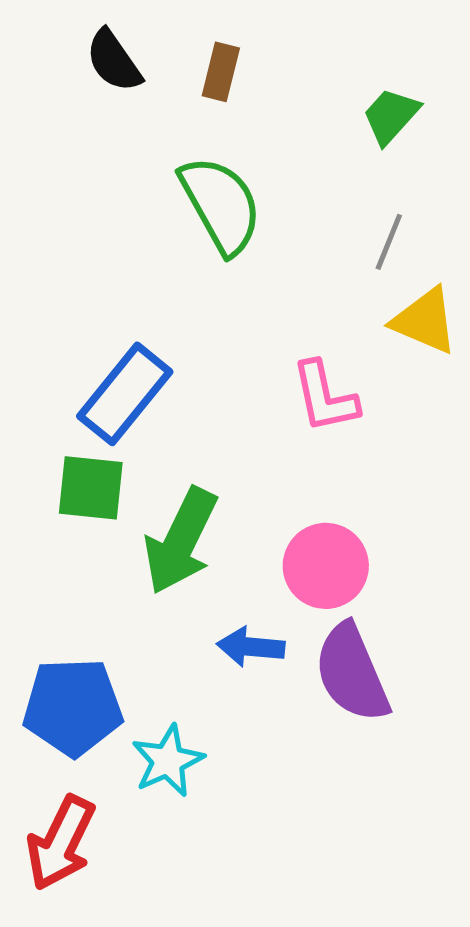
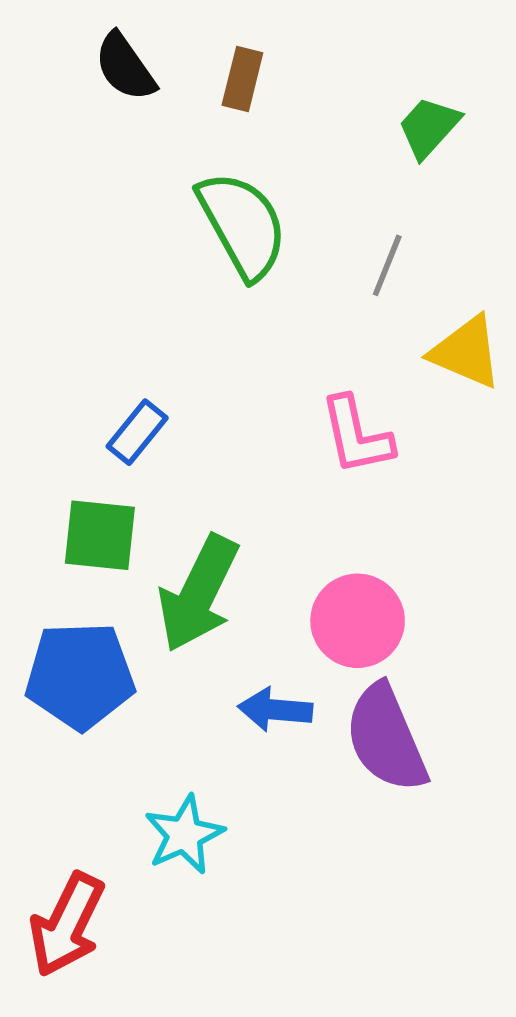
gray line: (389, 242) -> (387, 265), moved
blue rectangle: (125, 394) -> (137, 432), size x0.6
blue pentagon: (73, 707) -> (80, 676), moved

